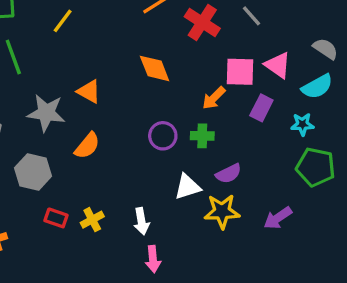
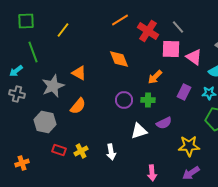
pink square: (240, 72) -> (171, 49), moved
purple rectangle: (261, 108) -> (184, 92), moved
gray star: (46, 113) -> (53, 86), turned -30
yellow star: (222, 211) -> (189, 146), moved
purple arrow: (278, 218) -> (191, 173), moved
pink arrow: (153, 259) -> (152, 173), moved

